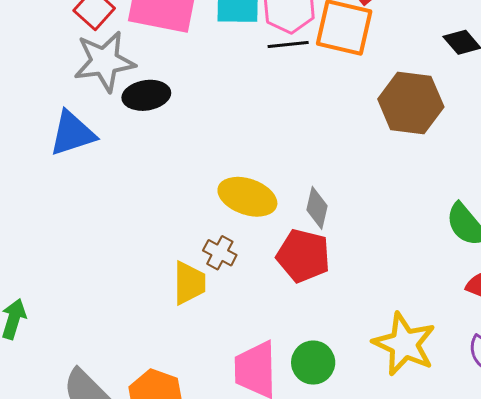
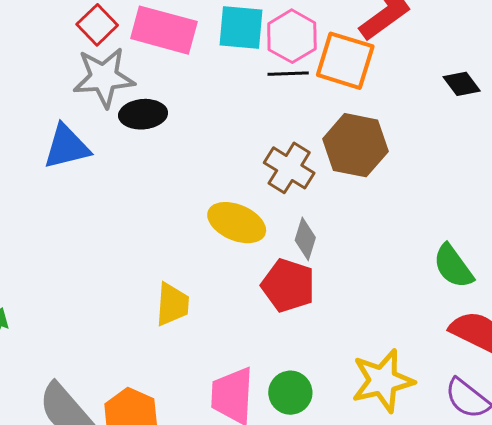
brown hexagon: (411, 103) -> (355, 145), moved
brown cross: (220, 253) -> (289, 168), moved, size x1.5
yellow star: (404, 344) -> (383, 381), turned 30

